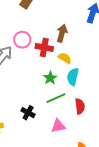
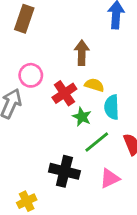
red cross: (44, 47) -> (64, 93), moved, turned -30
black cross: (28, 113) -> (64, 171), size x1.5

